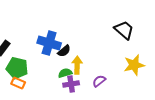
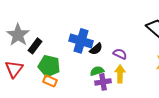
yellow arrow: (77, 65) -> (120, 74), moved
purple semicircle: (99, 81) -> (120, 54), moved, turned 64

